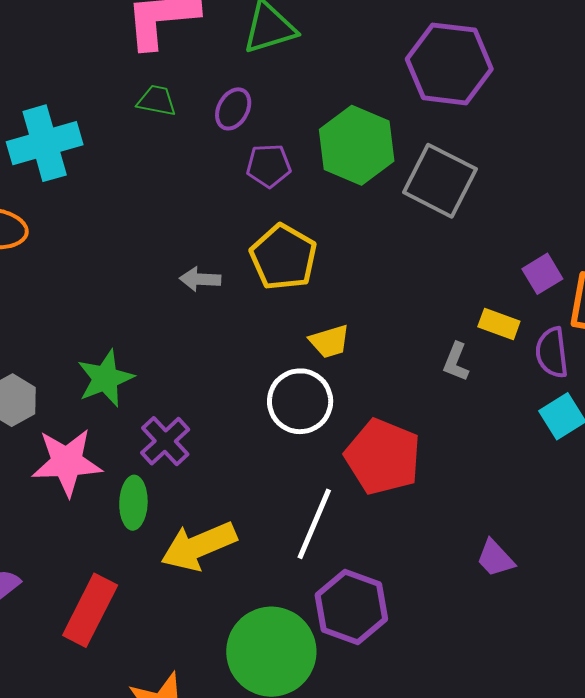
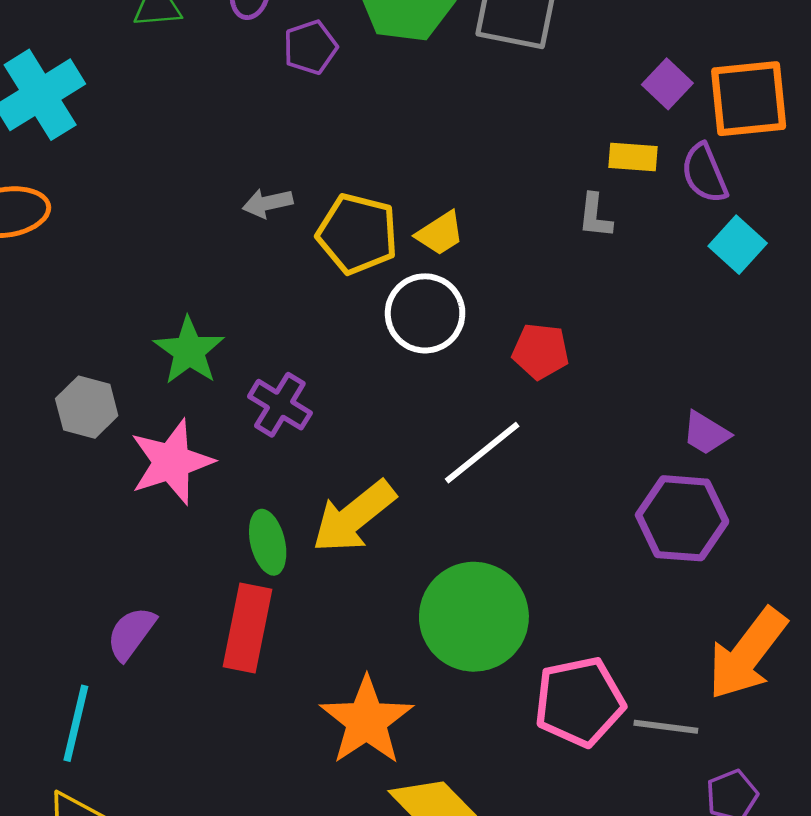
yellow pentagon: (283, 257) -> (357, 234), moved
red pentagon: (383, 457) -> (541, 351), size x0.6
green ellipse: (133, 503) -> (268, 542), moved
white line: (314, 524) -> (482, 453), turned 44
purple hexagon: (351, 607) -> (682, 518), moved

